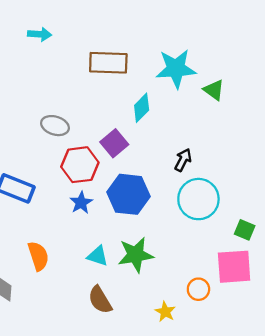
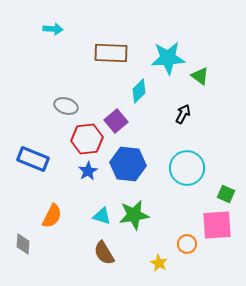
black arrow: (183, 160) -> (183, 114), moved
orange semicircle: (38, 256) -> (52, 216), turned 45

